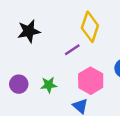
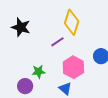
black star: (29, 31) -> (21, 27), turned 30
purple circle: (19, 84) -> (25, 86), moved

